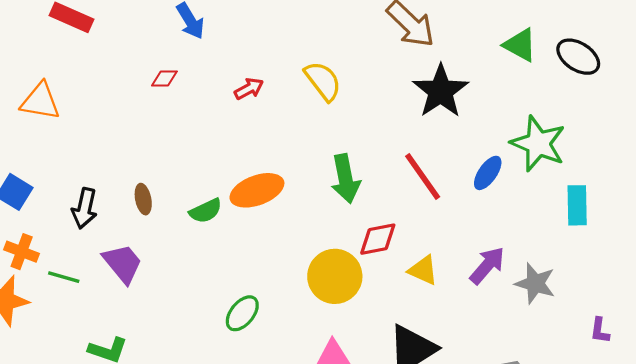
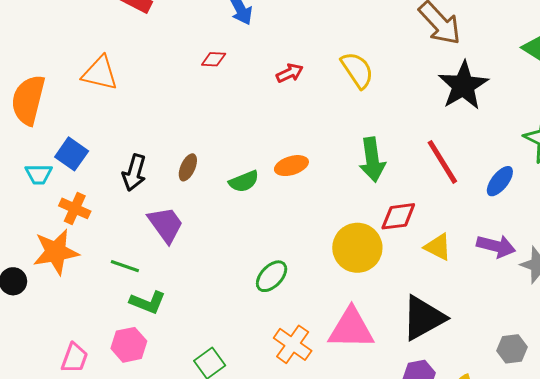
blue ellipse: (488, 173) -> (500, 181), moved
orange ellipse: (257, 190) -> (291, 166), size x0.7
brown ellipse: (143, 199) -> (188, 167), turned 32
purple arrow: (487, 265) -> (496, 246), turned 60
green line: (64, 277) -> (125, 266), moved

